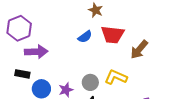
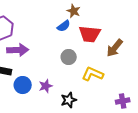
blue semicircle: (85, 37) -> (64, 26), moved
gray circle: (90, 82) -> (69, 57), moved

